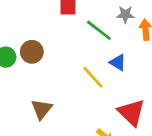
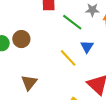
blue triangle: (118, 62) -> (87, 47), turned 32

